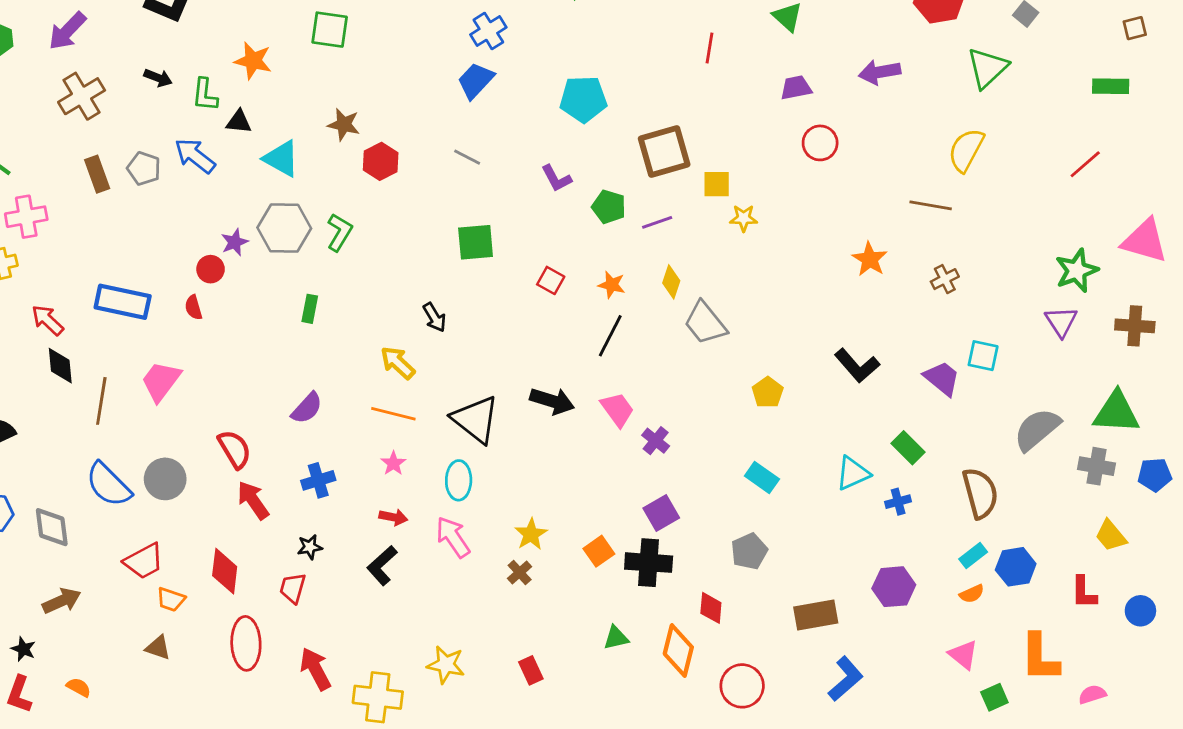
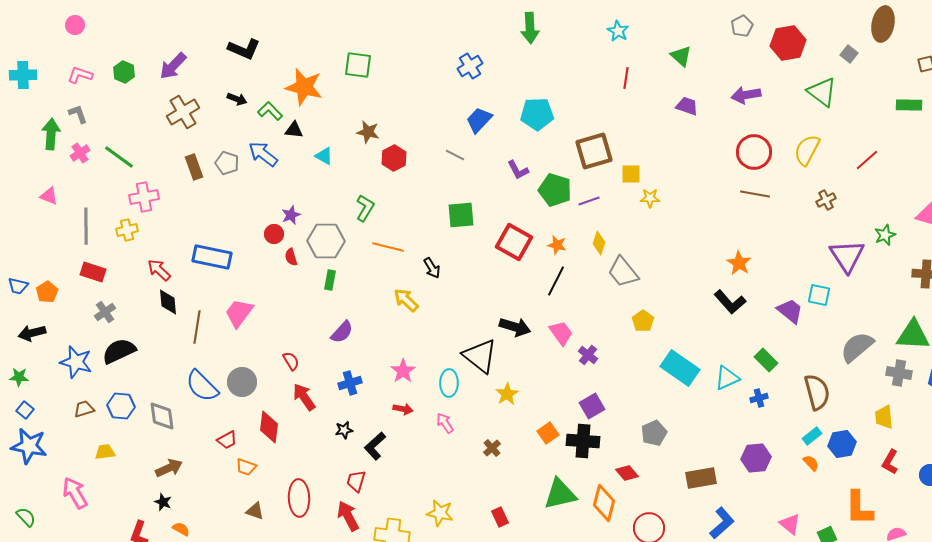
orange star: (253, 61) -> (304, 87), size x1.4
green triangle: (987, 68) -> (822, 92), turned -40
blue trapezoid: (476, 81) -> (479, 120), moved
purple trapezoid: (796, 88) -> (687, 106), turned 30
green L-shape: (205, 95) -> (270, 111), turned 130
red circle: (820, 143) -> (754, 152), moved, size x1.4
cyan triangle: (281, 159) -> (324, 156), size x0.7
red line: (1085, 164) -> (867, 160), moved
brown line: (931, 205) -> (755, 194), moved
green pentagon: (609, 207) -> (555, 190), size x1.4
gray hexagon: (284, 228) -> (326, 241), moved
orange star: (870, 259) -> (739, 263), moved
green star: (1077, 271) -> (885, 235), size x0.7
brown cross: (945, 279) -> (826, 200), moved
red square: (551, 280) -> (514, 242), size x1.8
red semicircle: (193, 307) -> (291, 257), moved
green rectangle: (310, 309) -> (330, 280), moved
purple triangle: (1061, 322) -> (847, 256), moved, size x1.5
yellow pentagon: (768, 392) -> (643, 321), moved
orange line: (393, 414) -> (388, 247), moved
black triangle: (476, 419) -> (480, 356), moved
red semicircle: (235, 449) -> (291, 361), size x0.7
pink star: (393, 463) -> (403, 371), size x1.4
cyan rectangle: (762, 478) -> (680, 368), moved, size x1.6
yellow star: (531, 534) -> (507, 394), moved
yellow trapezoid: (1111, 536) -> (884, 417), moved, turned 35
pink arrow: (453, 537) -> (445, 423), size x0.7
red trapezoid: (144, 561) -> (227, 440), size x0.7
black L-shape: (382, 565) -> (375, 446), moved
red diamond: (225, 571) -> (269, 427), moved
red trapezoid: (293, 588) -> (356, 481), moved
red L-shape: (1084, 592) -> (890, 462), turned 30
orange semicircle: (972, 594) -> (811, 463), turned -108
red diamond: (711, 608) -> (627, 473), turned -45
green triangle: (616, 638) -> (560, 494), size x1.8
brown triangle: (158, 648) -> (255, 511), moved
black star: (23, 649) -> (163, 502), moved
pink triangle: (963, 655) -> (790, 524), moved

